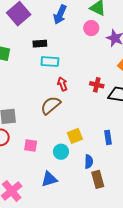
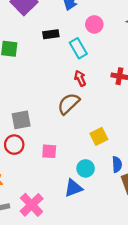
pink circle: (91, 28) -> (94, 24), moved
cyan rectangle: (50, 62) -> (78, 48), moved, turned 60
cyan circle: (61, 152) -> (86, 168), moved

